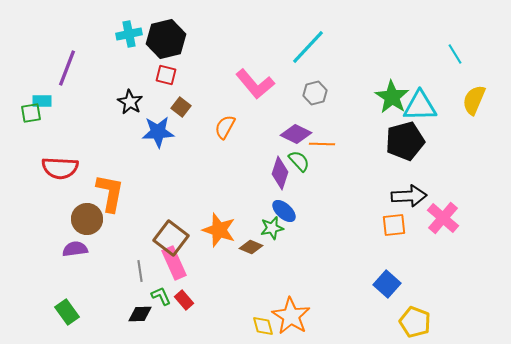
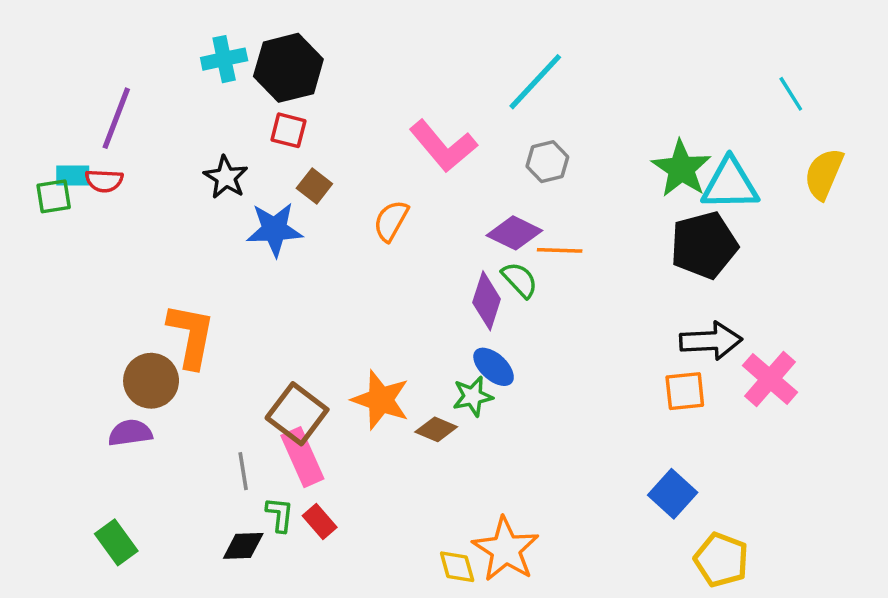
red semicircle: (60, 168) -> (104, 181), moved, size x0.6
green L-shape: (161, 296) -> (280, 515), turned 30

